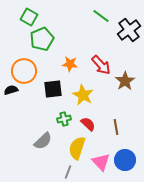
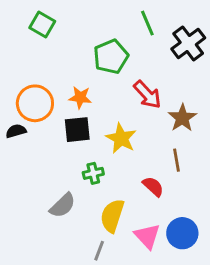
green line: (101, 16) -> (147, 23), turned 30
green pentagon: (42, 39) -> (111, 57), moved
orange star: (70, 64) -> (80, 97), moved
red semicircle: (88, 124) -> (153, 186), moved
brown line: (116, 127) -> (177, 160), moved

